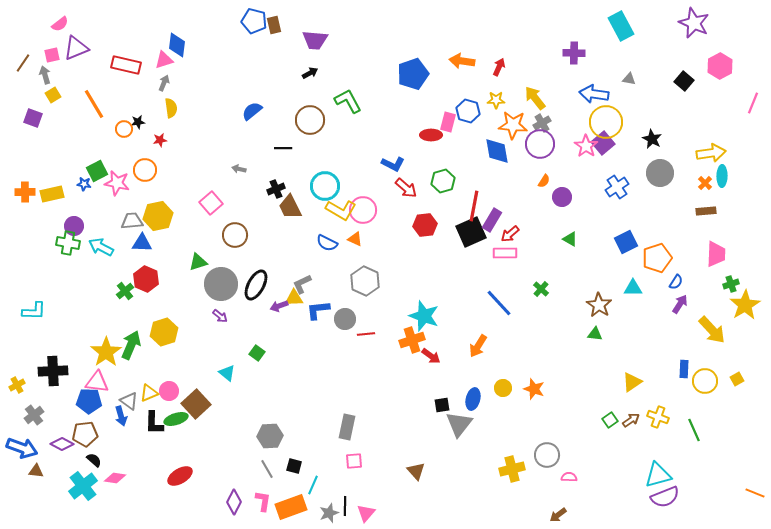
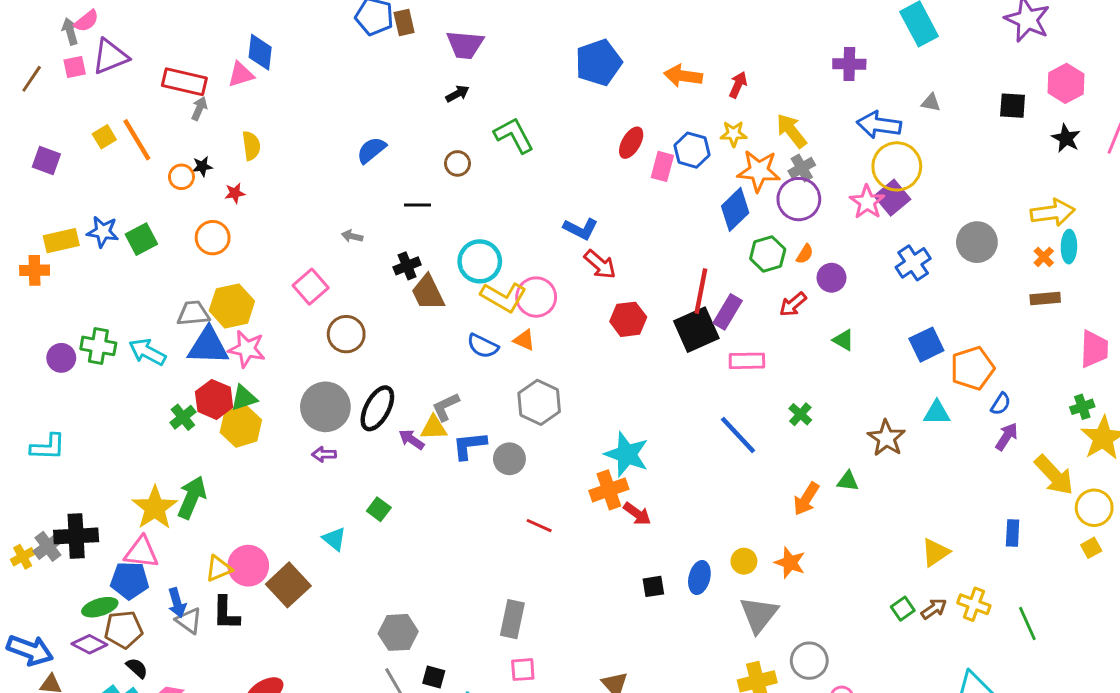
blue pentagon: (413, 74) -> (598, 63), moved
gray arrow: (45, 75) -> (70, 31), moved
black square: (684, 81) -> (1013, 106), turned -36
gray arrow: (164, 83) -> (199, 109), moved
yellow square: (53, 95) -> (104, 137), moved
brown circle: (310, 120) -> (457, 163), size x0.6
red ellipse: (431, 135) -> (631, 143), moved, turned -60
black star: (652, 139) -> (1066, 138), moved
blue diamond: (497, 151) -> (735, 209), turned 56
green hexagon: (443, 181) -> (768, 254), moved
pink star: (117, 183) -> (247, 349), moved
blue star: (84, 184) -> (103, 232), moved, size x1.5
yellow rectangle: (52, 194) -> (61, 241), moved
purple circle: (74, 226) -> (61, 358), moved
red arrow: (510, 234) -> (793, 304), moved
blue triangle: (142, 243) -> (208, 346), size x1.4
pink trapezoid: (716, 254) -> (1094, 349), moved
green triangle: (198, 262) -> (244, 398), moved
purple arrow: (279, 306) -> (411, 439), turned 54
purple arrow: (220, 316) -> (324, 454), turned 140
yellow hexagon: (164, 332) -> (241, 426), moved
red line: (366, 334) -> (539, 526), moved, turned 30
green triangle: (595, 334) -> (848, 481), moved
orange arrow: (478, 346) -> (806, 499), moved
yellow circle: (705, 381) -> (1094, 508), moved
pink circle: (169, 391) -> (248, 566), size x1.4
gray triangle: (129, 401) -> (189, 621), moved
gray cross: (34, 415) -> (48, 546), moved
green ellipse: (176, 419) -> (100, 607), moved
gray triangle: (459, 424) -> (759, 615), moved

